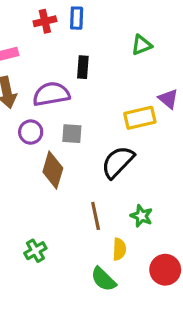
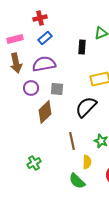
blue rectangle: (77, 18) -> (45, 38), moved, turned 48
black rectangle: (83, 67) -> (82, 47), moved
brown diamond: (53, 170) -> (45, 112), turned 30

